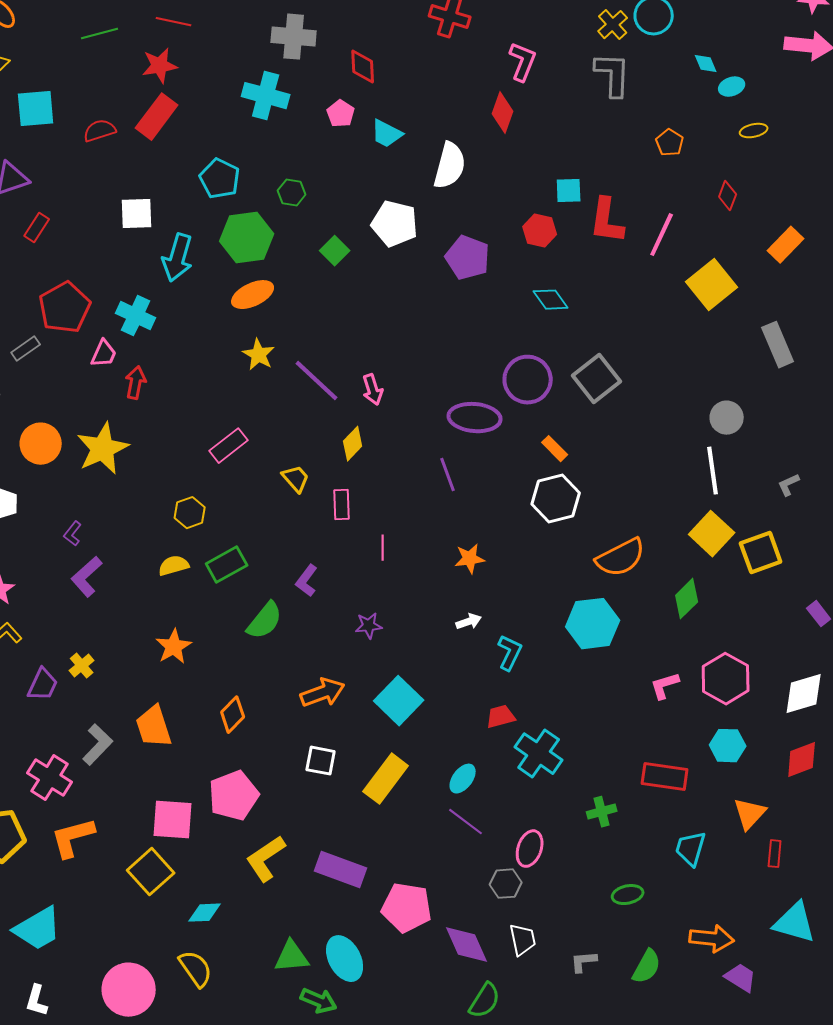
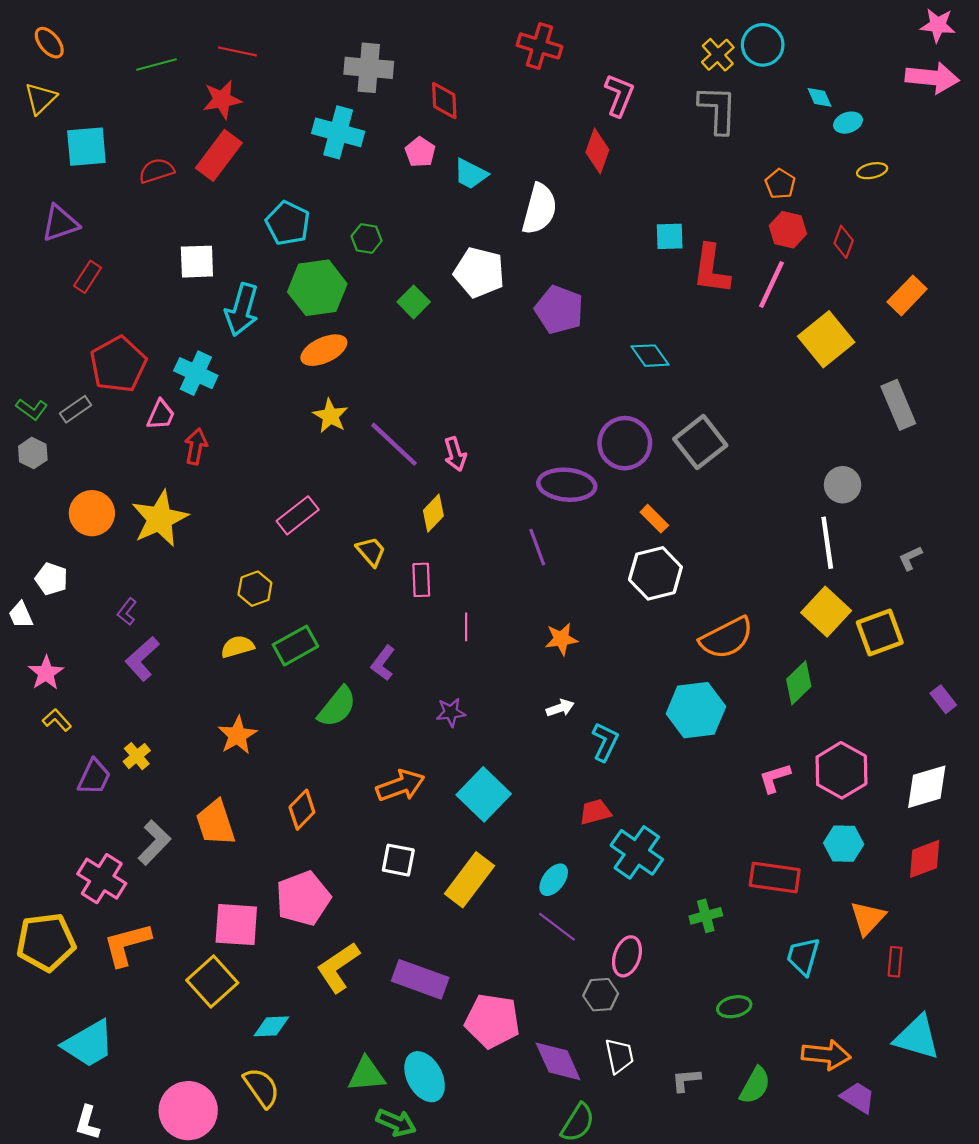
red hexagon: (540, 231) -> (788, 230), moved

